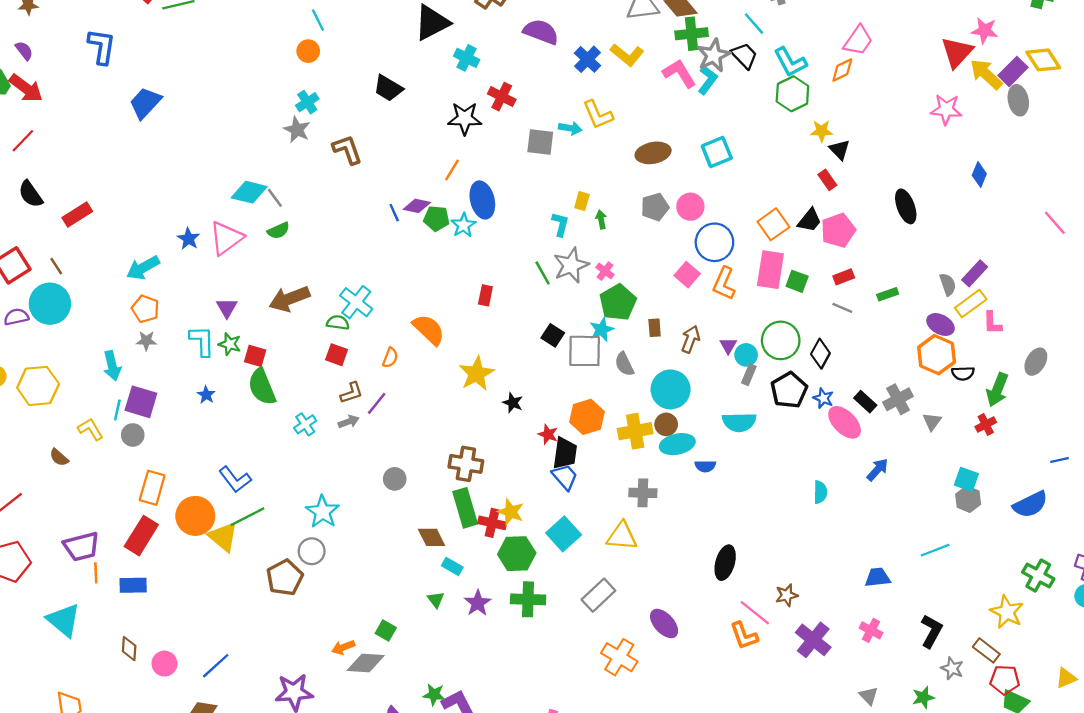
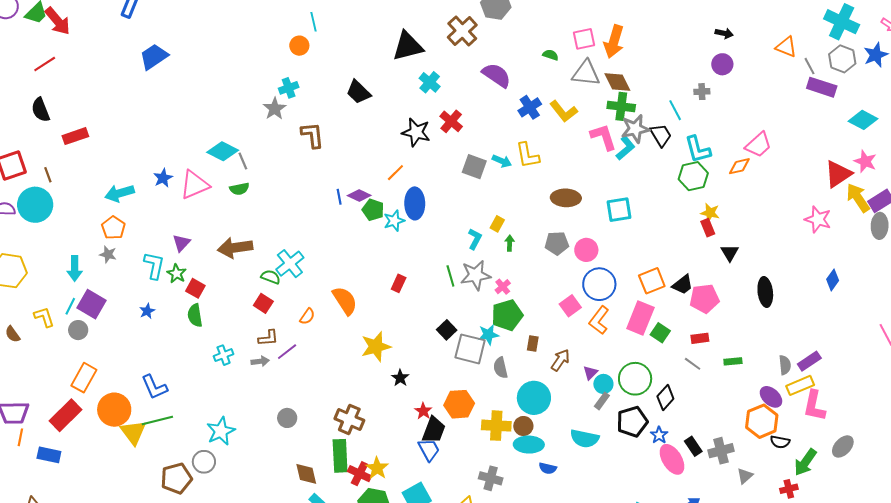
black triangle: (840, 150) -> (730, 253), moved
red rectangle: (827, 180) -> (708, 228), moved
pink L-shape: (992, 323) -> (814, 406), size x1.5
green semicircle: (262, 387) -> (195, 315), size x0.7

